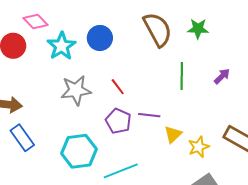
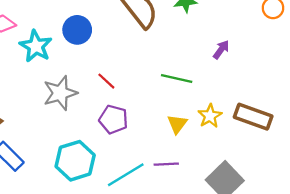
green line: (182, 76) -> (177, 79), moved, turned -68
purple line: (149, 115) -> (166, 164), moved
yellow star: (199, 147) -> (210, 116), moved

